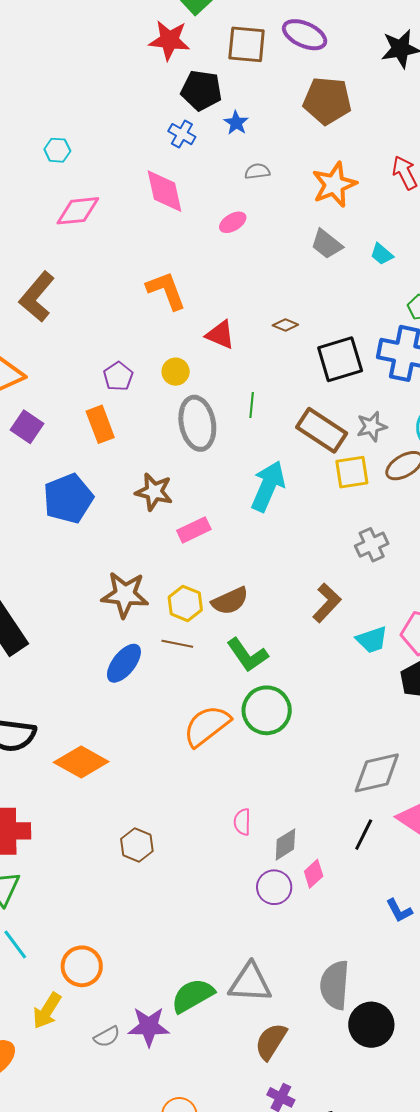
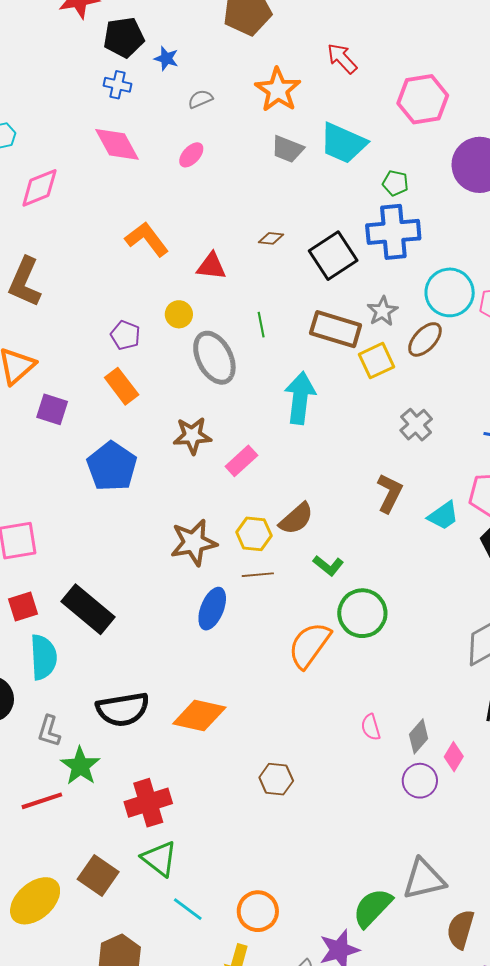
cyan trapezoid: (382, 254) -> (343, 143), size x2.0
green L-shape: (247, 655) -> (328, 566), size x0.7

